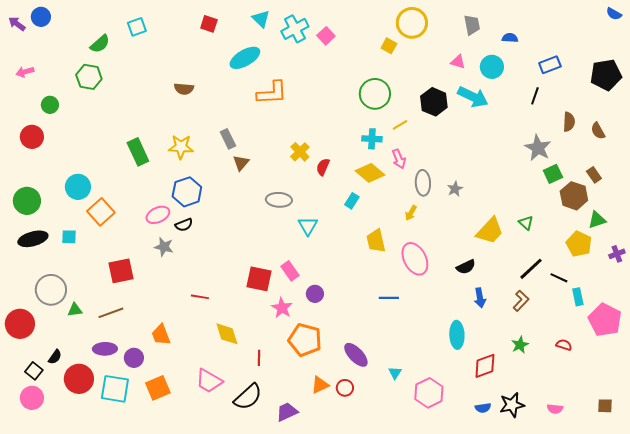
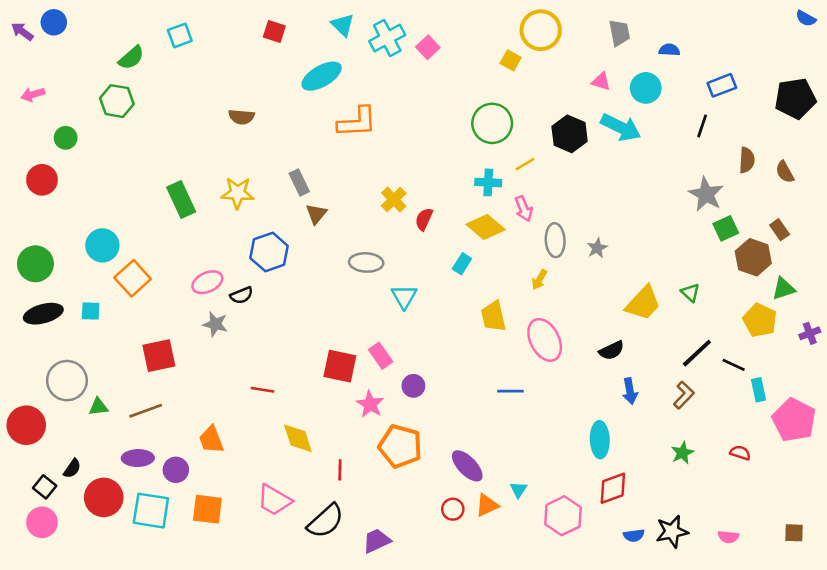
blue hexagon: (187, 192) -> (269, 252), moved
red diamond: (485, 366) -> (613, 488), moved
orange triangle: (320, 385) -> (487, 505), moved
orange square: (158, 388) -> (207, 509), turned 30

